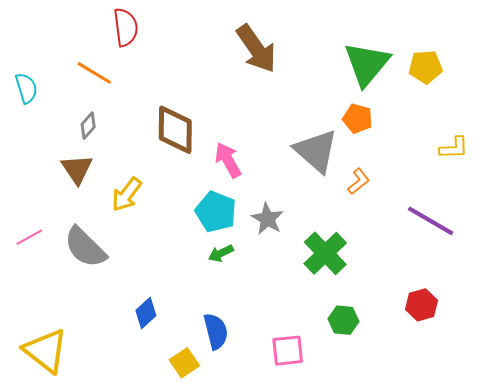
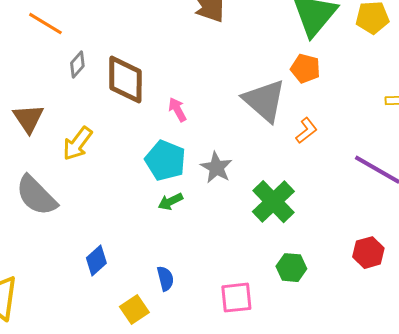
gray diamond: (88, 126) -> (77, 65), moved
pink arrow: (228, 160) -> (177, 110), size x0.7
blue semicircle: (216, 331) -> (165, 279), size x0.7

